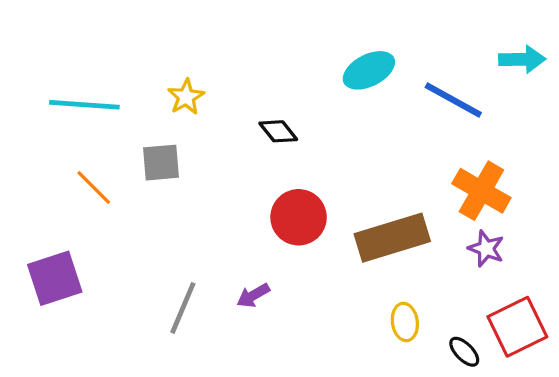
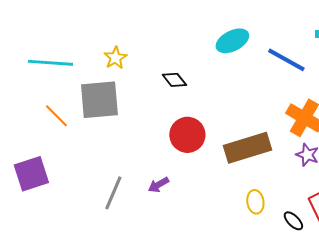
gray square: (161, 163) -> (99, 100), size x1.6

